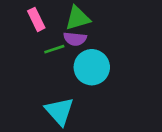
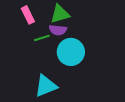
cyan triangle: (59, 111) -> (46, 86), turned 50

